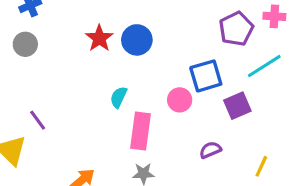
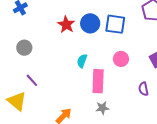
gray circle: (25, 44) -> (24, 48), moved
blue square: (206, 76) -> (115, 24), moved, turned 30
purple semicircle: (210, 150) -> (143, 89), turned -72

